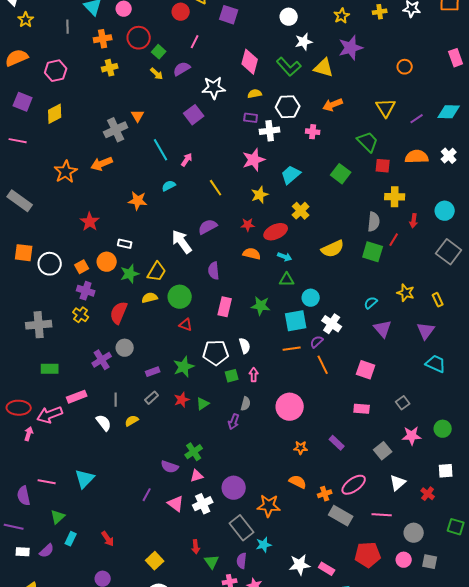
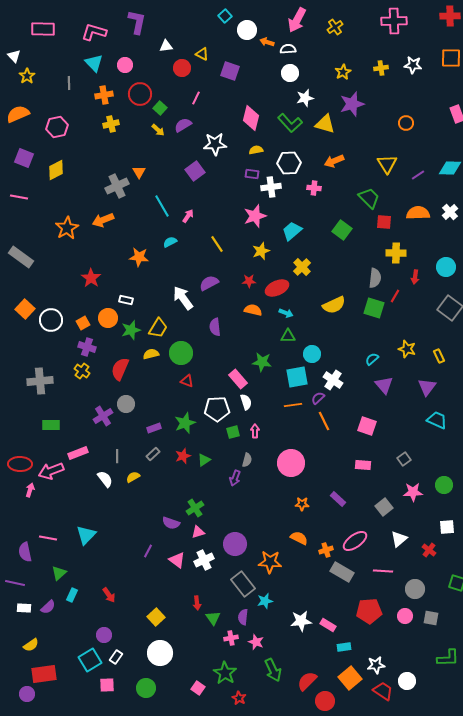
orange square: (24, 253) -> (25, 309), turned 36
pink rectangle: (225, 307) -> (238, 379), moved, turned -54

